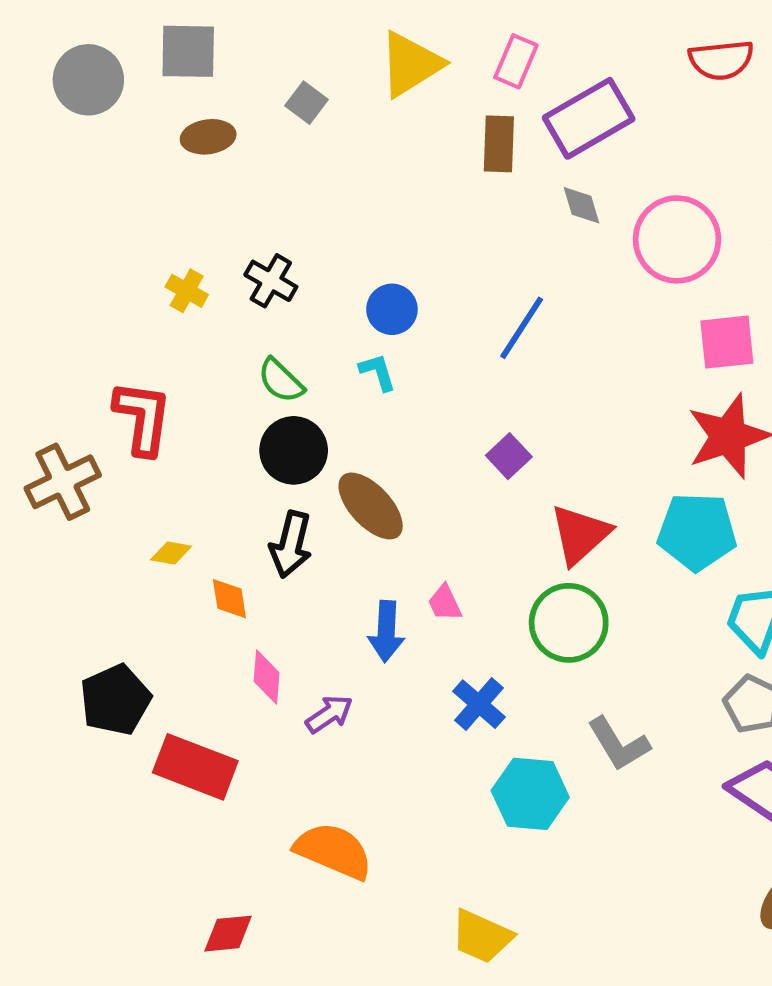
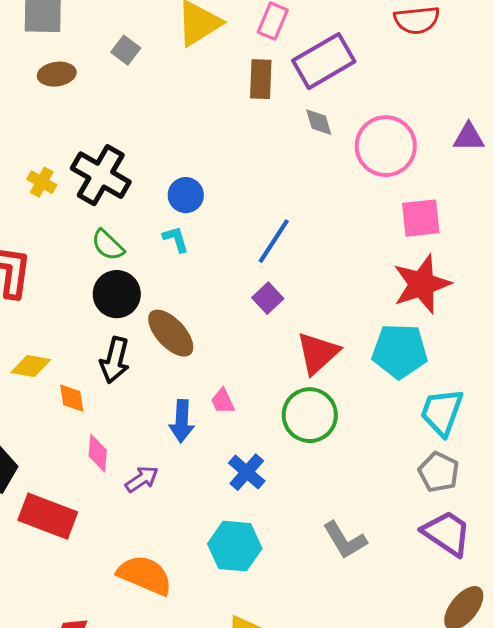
black cross: (271, 281) -> (101, 175), size x1.6
blue line: (522, 328) -> (274, 241), moved
yellow diamond: (171, 553) -> (31, 366), size x1.4
gray L-shape: (619, 744) -> (345, 540), moved
cyan hexagon: (530, 794) -> (235, 546), moved

